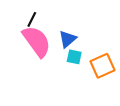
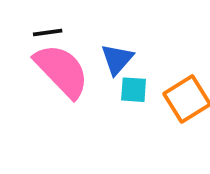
black line: (32, 19) -> (48, 32), turned 63

